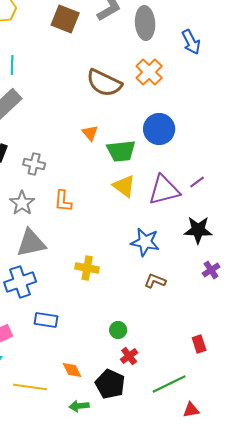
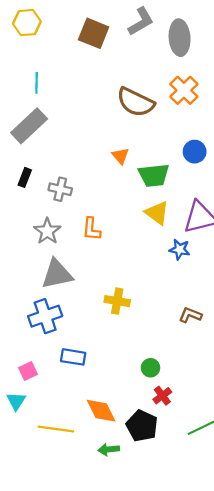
blue circle: (159, 129) -> (195, 152), size x0.7
blue star: (145, 242) -> (180, 249), moved, size x0.7
orange diamond: (72, 370) -> (101, 411), size x1.4

